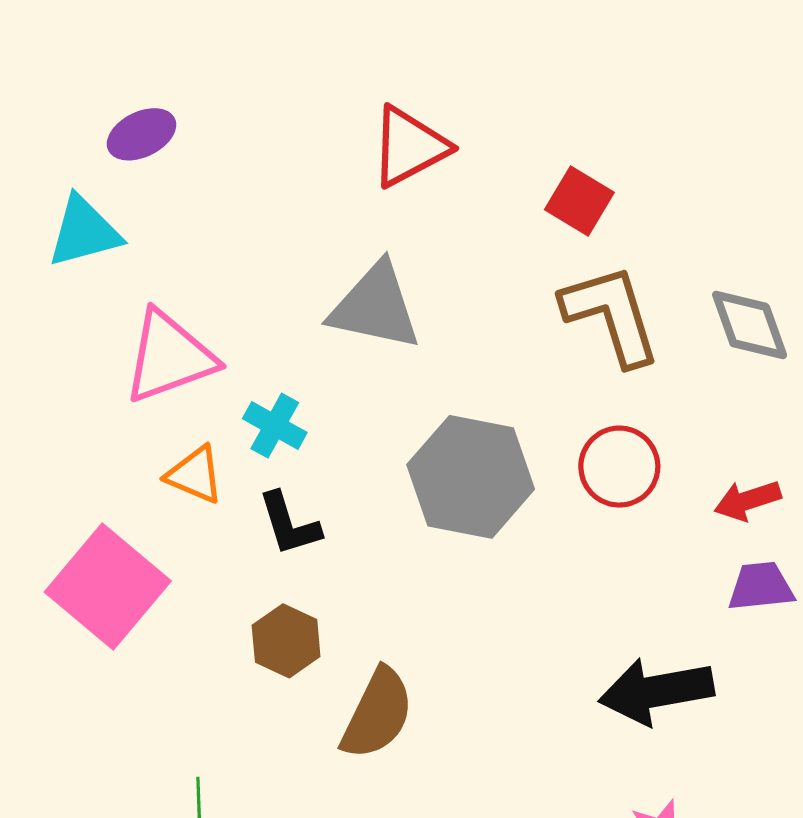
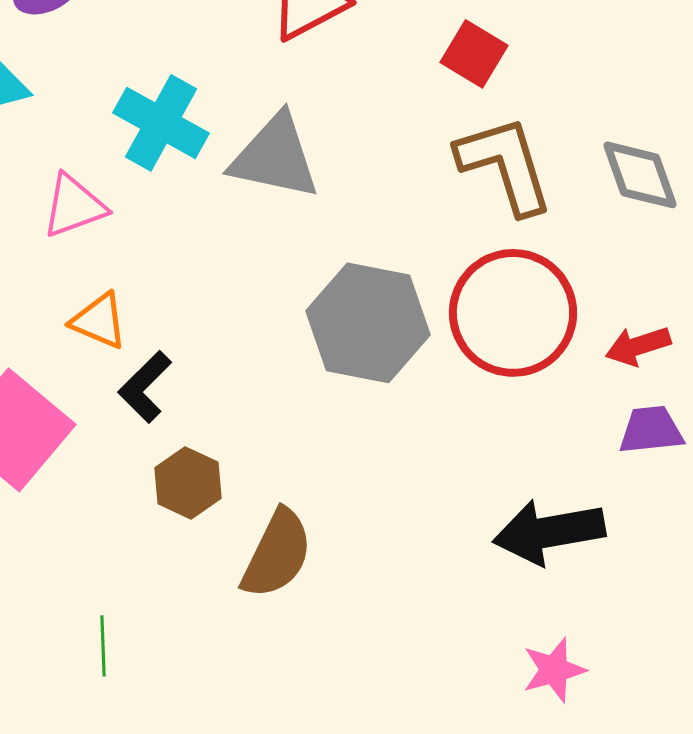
pink triangle: (169, 357) -> (74, 206), size x0.7
cyan cross: (275, 426) -> (161, 123), moved, size x1.5
red circle: (619, 467) -> (513, 313), size x1.6
black L-shape: (289, 524) -> (145, 387), moved, turned 62

